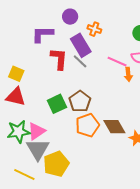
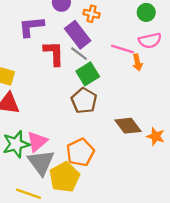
green square: (57, 104) -> (88, 74), moved
orange pentagon: (87, 125) -> (80, 152), moved

